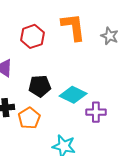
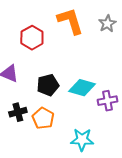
gray star: (110, 36) -> (107, 24), turned 30

